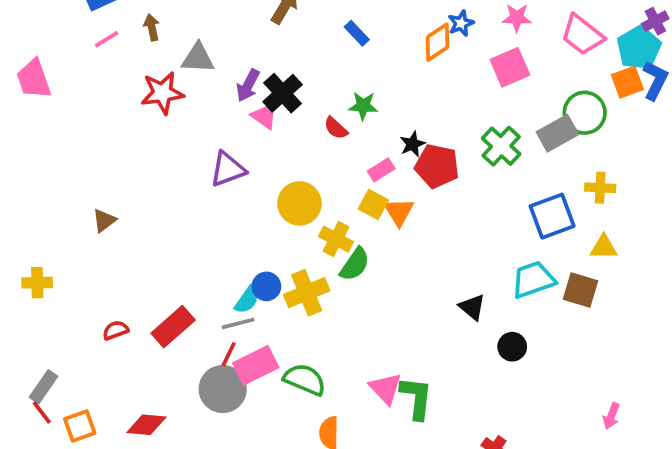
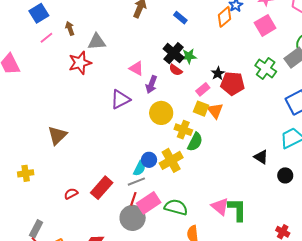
purple arrow: (248, 85) -> (151, 84), moved
black cross: (283, 93) -> (174, 53), moved
brown triangle: (104, 220) -> (57, 135), size x1.5

